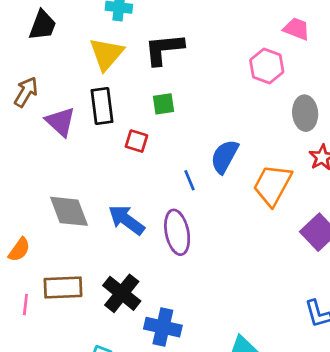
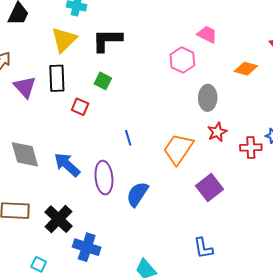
green square: (164, 104) -> (103, 81), turned 30
blue semicircle: (225, 157) -> (137, 194), moved
blue line: (190, 180) -> (128, 138), moved

